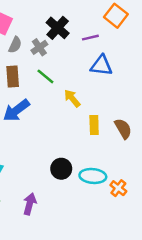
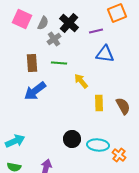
orange square: (116, 16) -> (117, 13), turned 30
gray semicircle: (15, 45) -> (43, 23), moved
green line: (45, 76) -> (59, 63), turned -35

